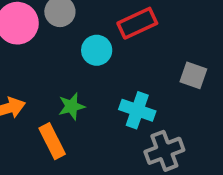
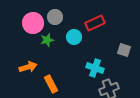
green star: (72, 106) -> (47, 40), moved

